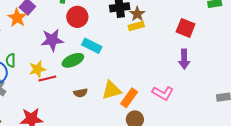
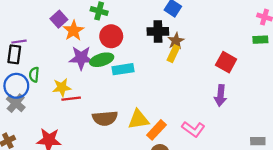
orange star: (17, 18) -> (74, 31), moved
yellow rectangle: (136, 26) -> (173, 54), turned -56
cyan rectangle: (92, 46) -> (123, 69), turned -42
green ellipse: (73, 60) -> (102, 60), moved
brown semicircle: (81, 93) -> (105, 118), size x1.6

